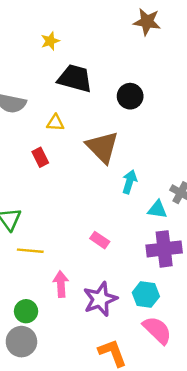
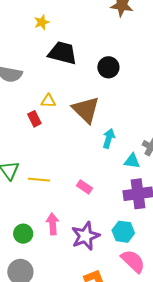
yellow triangle: (55, 123) -> (48, 101), moved
yellow line: (30, 251) -> (39, 180), moved
green circle: (26, 311) -> (23, 234), moved

